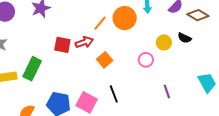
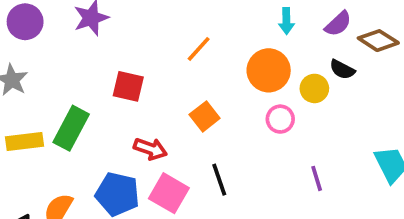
orange circle: (125, 18) -> (269, 70), moved
black semicircle: (184, 38) -> (342, 69), moved
red arrow: (84, 42) -> (150, 149), moved, turned 36

